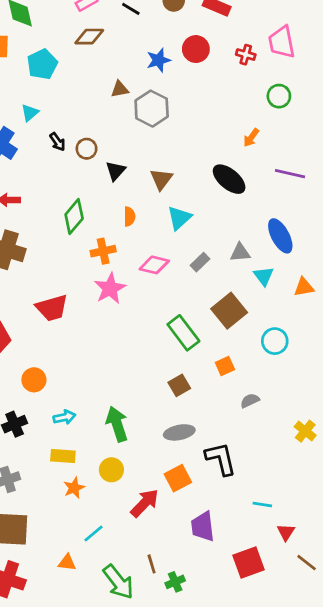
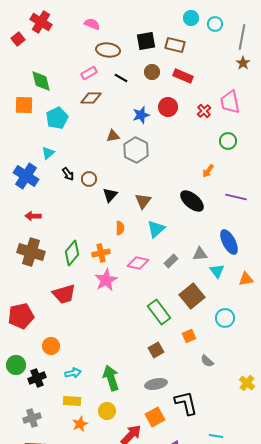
red cross: (246, 55) -> (204, 111), turned 32
green diamond: (74, 217) -> (72, 253), moved
gray semicircle: (250, 401) -> (207, 361), turned -112

